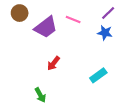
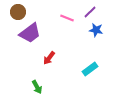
purple line: (108, 13) -> (90, 12), moved
purple trapezoid: (46, 27) -> (30, 33), moved

